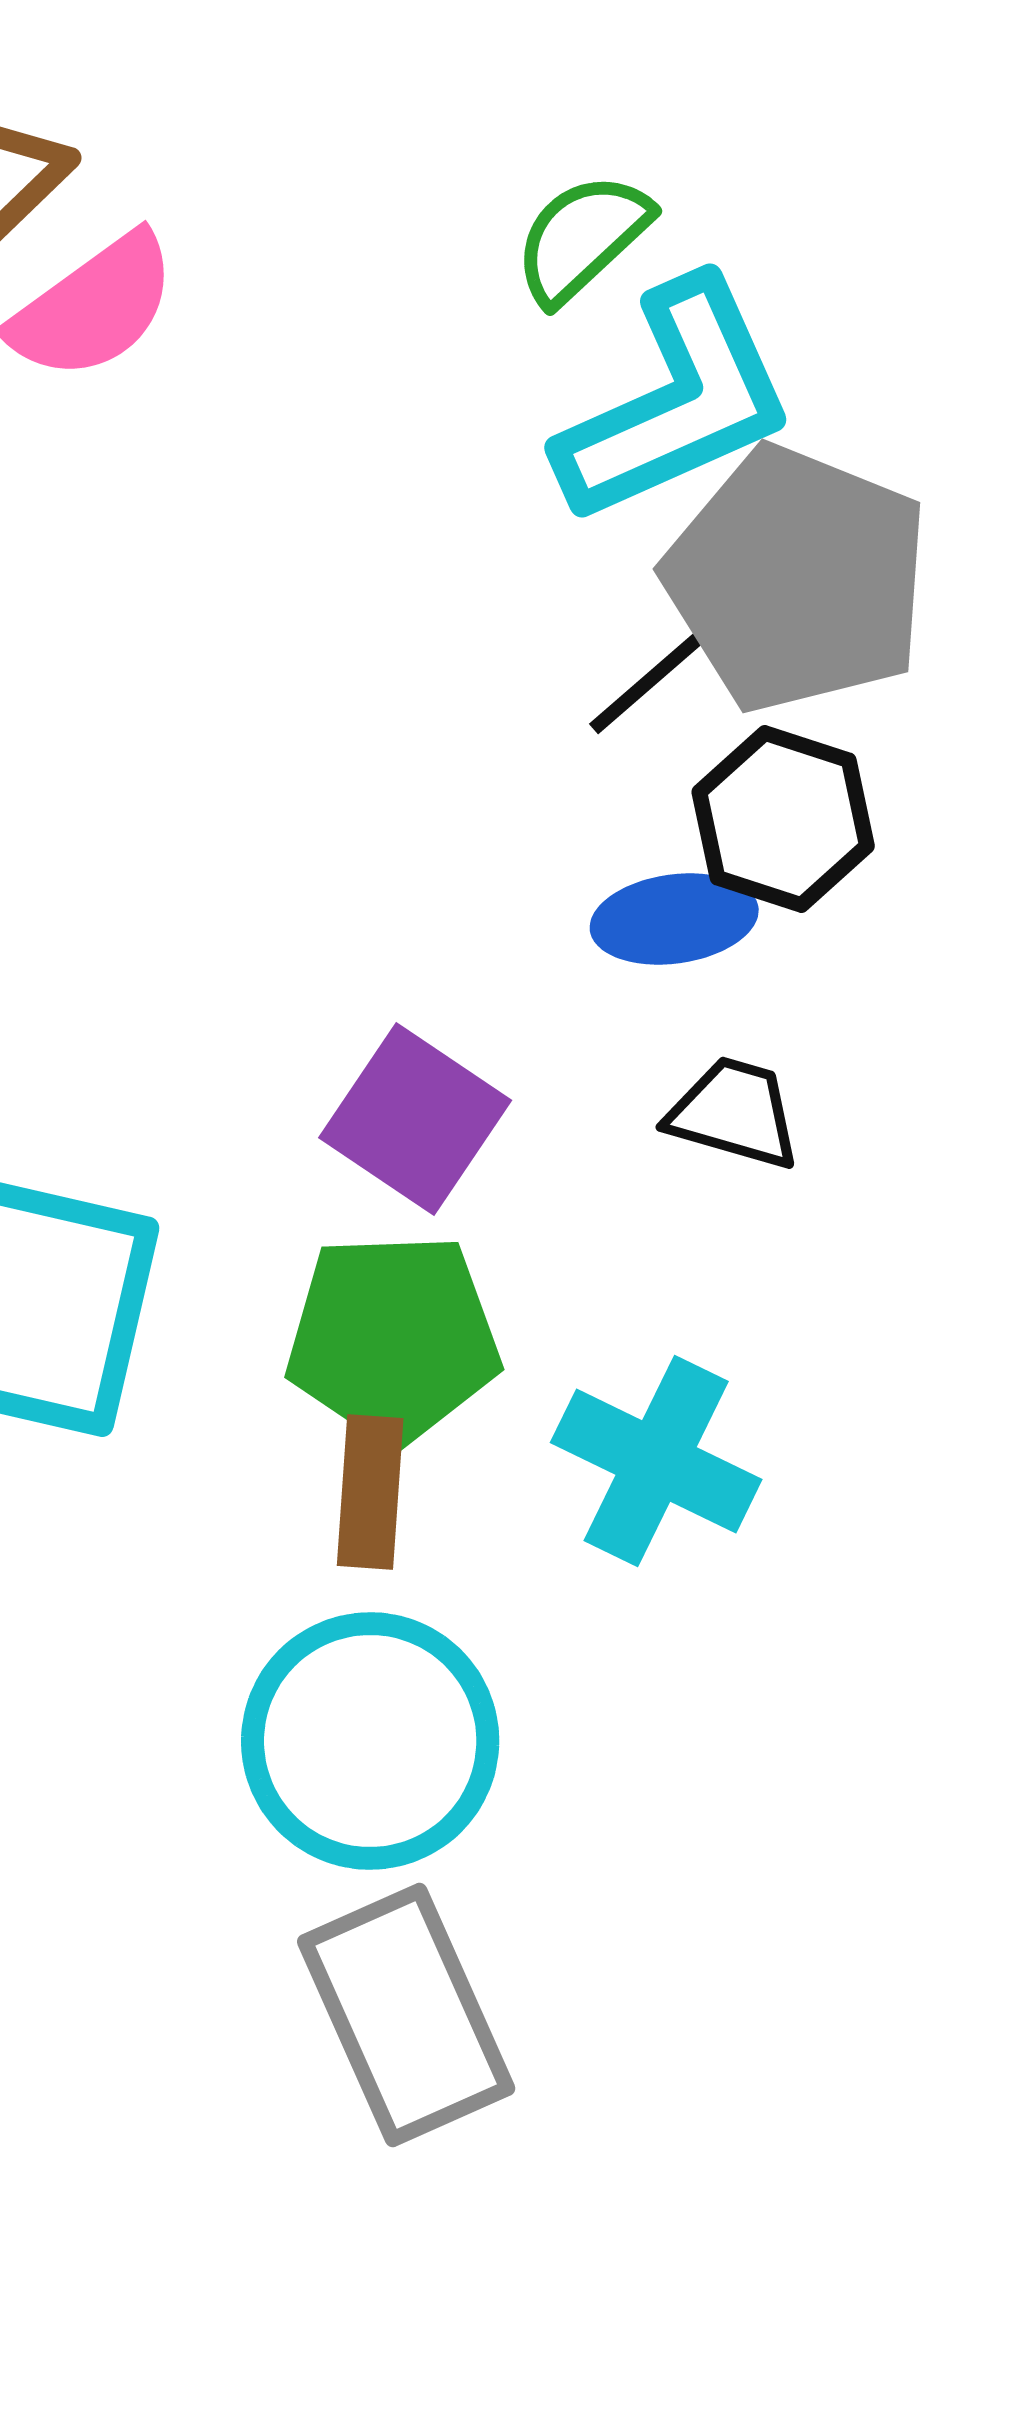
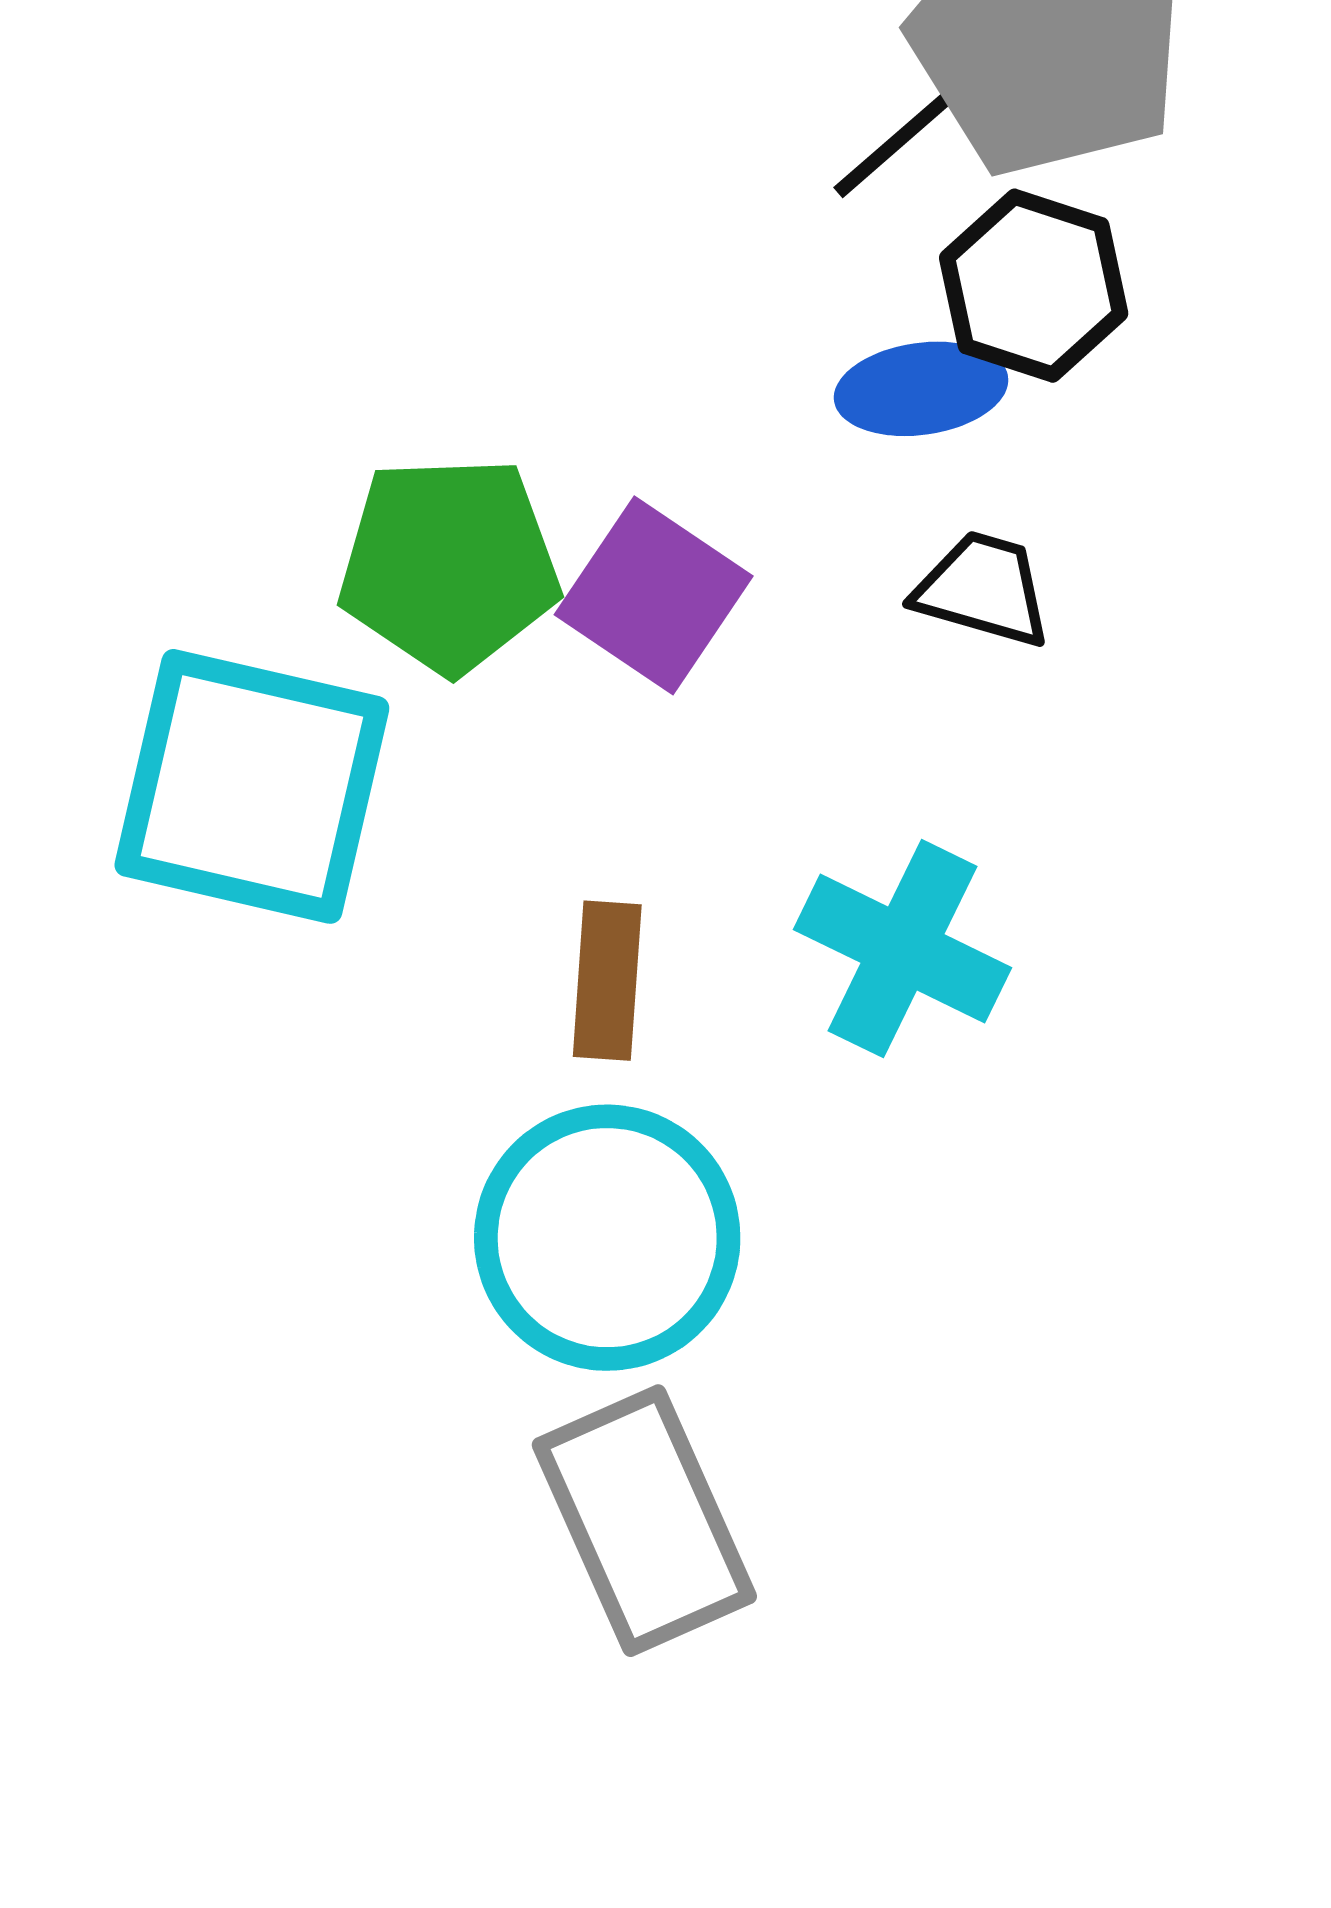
green pentagon: (393, 1338) -> (449, 564), moved

